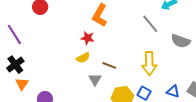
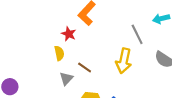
yellow semicircle: (83, 58) -> (59, 53), turned -88
yellow arrow: (149, 63) -> (124, 61), moved

